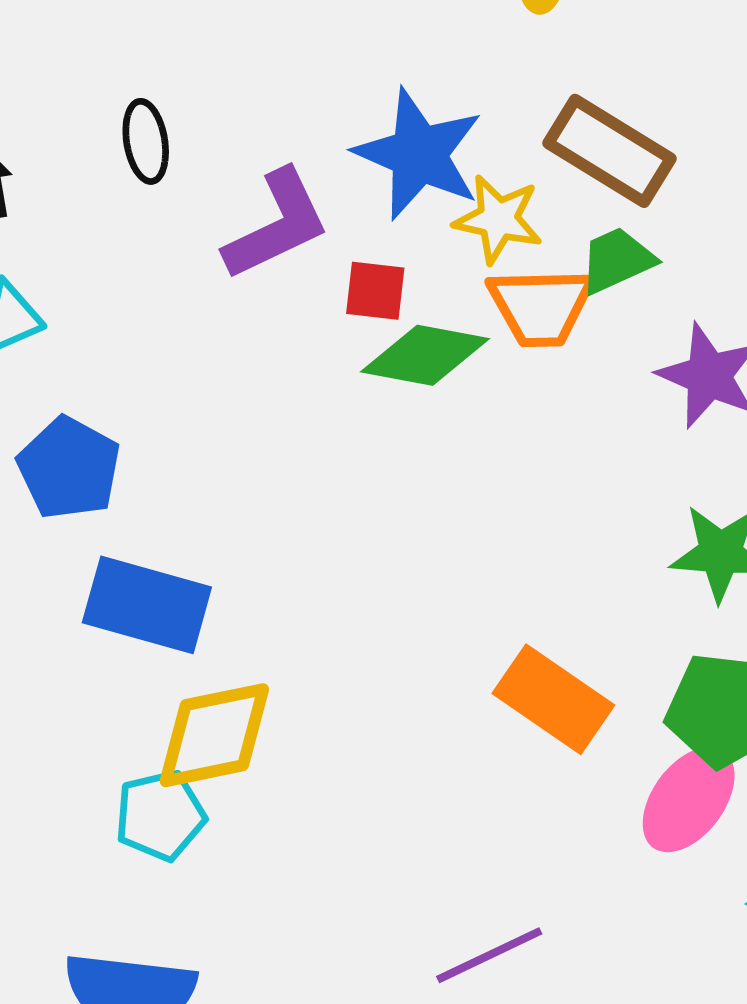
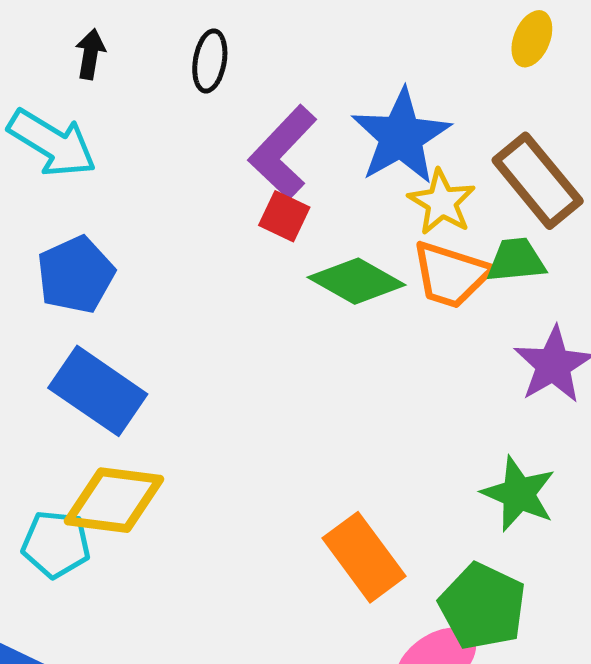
purple L-shape: (277, 225) -> (283, 152), turned 140
red square: (375, 291) -> (284, 216), moved

